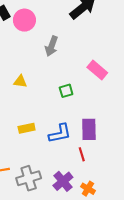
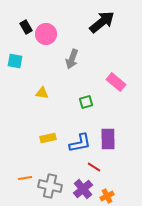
red line: (82, 154) -> (94, 167), moved, turned -40
gray cross: (29, 178) -> (50, 186), turned 30
orange cross: (88, 189) -> (107, 196), turned 32

